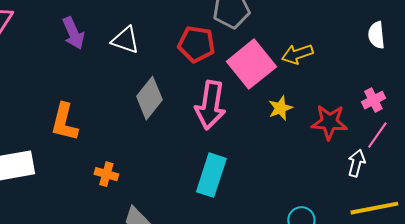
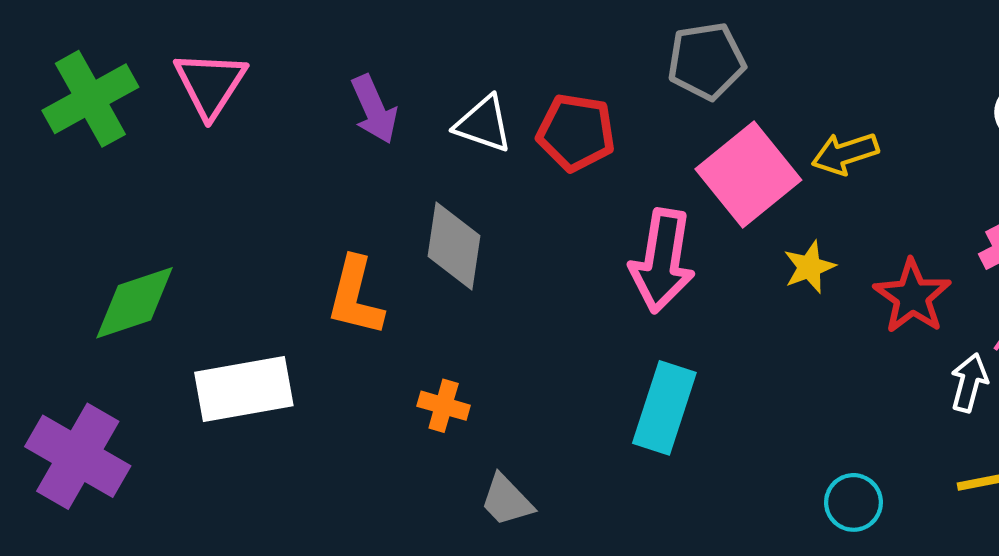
red pentagon: (196, 44) -> (576, 132), moved
gray diamond: (149, 98) -> (454, 246), moved, turned -30
red star: (329, 122) -> (912, 296), turned 30

